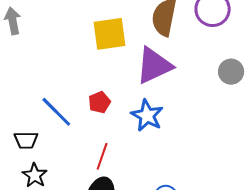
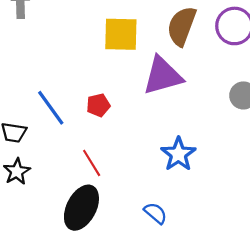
blue star: (147, 115) -> (178, 154), moved
red line: (102, 156) -> (92, 163), turned -60

